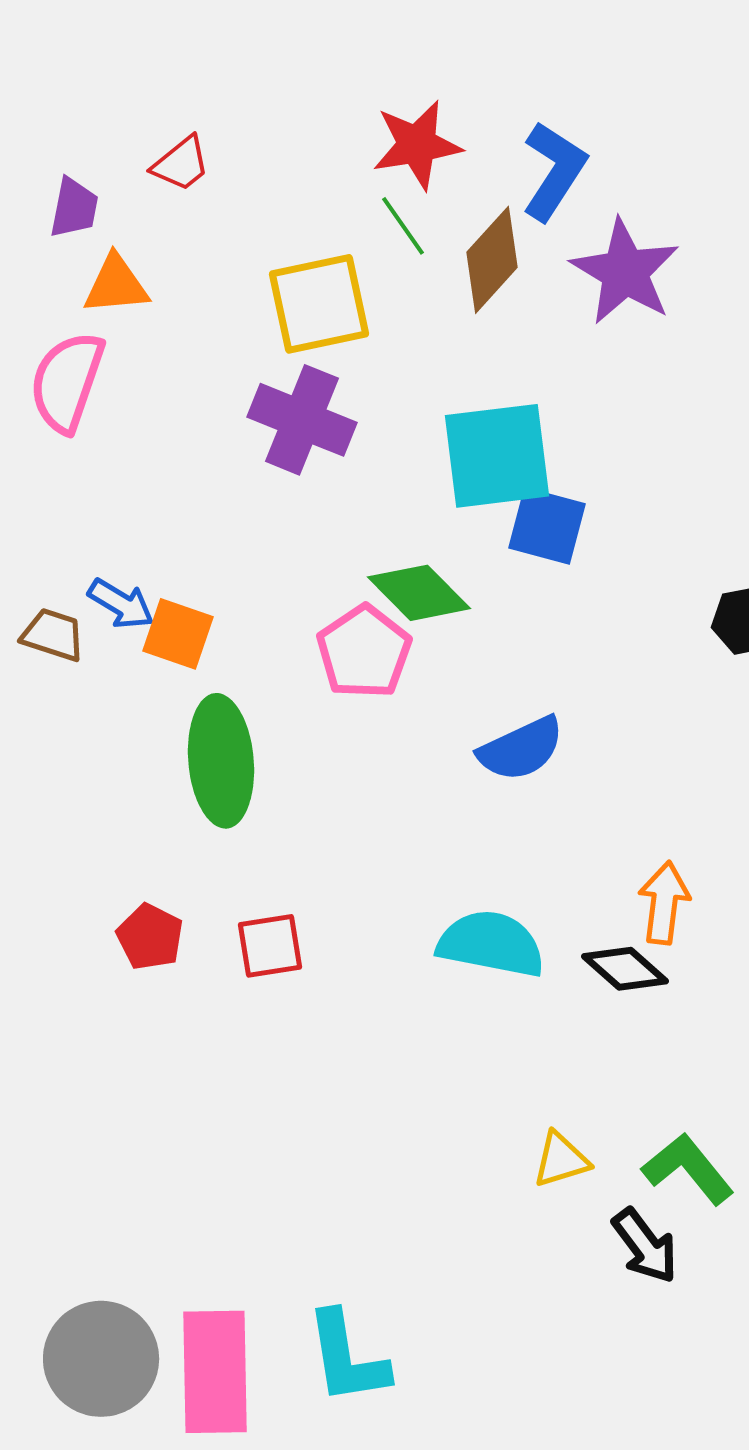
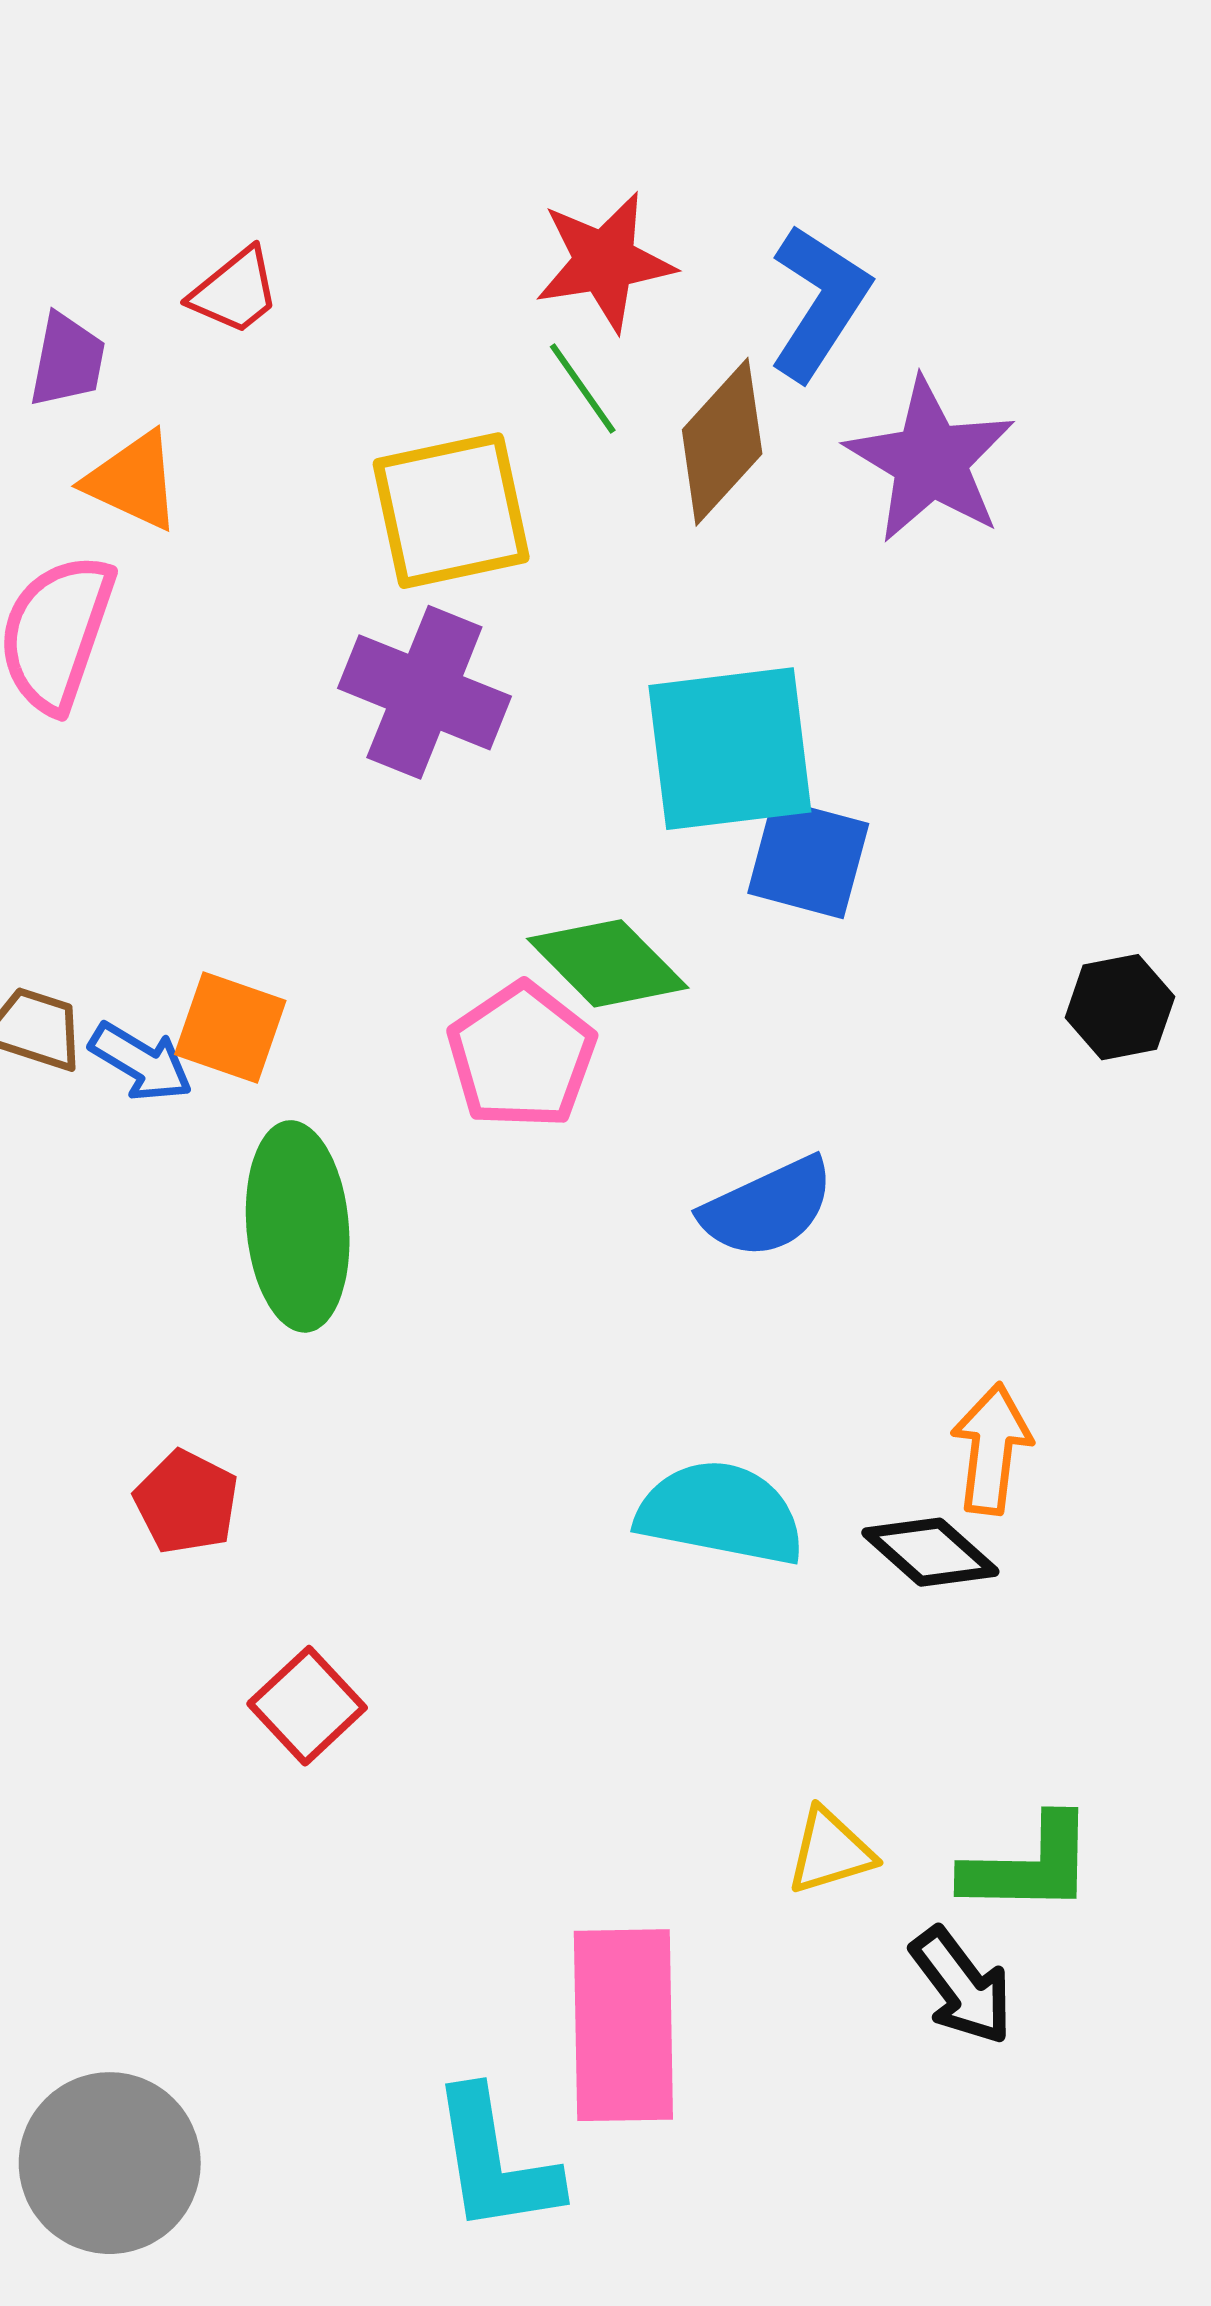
orange triangle: (116, 285) -> (133, 481), turned 30
blue arrow: (121, 604) -> (141, 1062), moved
red square: (270, 946) -> (307, 1706), moved, turned -34
green L-shape: (688, 1169) -> (1029, 1865), turned 130
pink rectangle: (215, 1372) -> (623, 2025), moved

